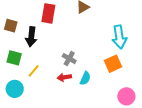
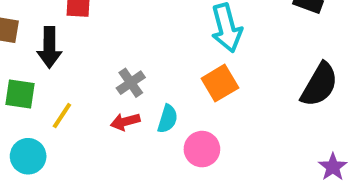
gray cross: (69, 59) -> (131, 83), turned 32
pink circle: (126, 96) -> (202, 149), moved

